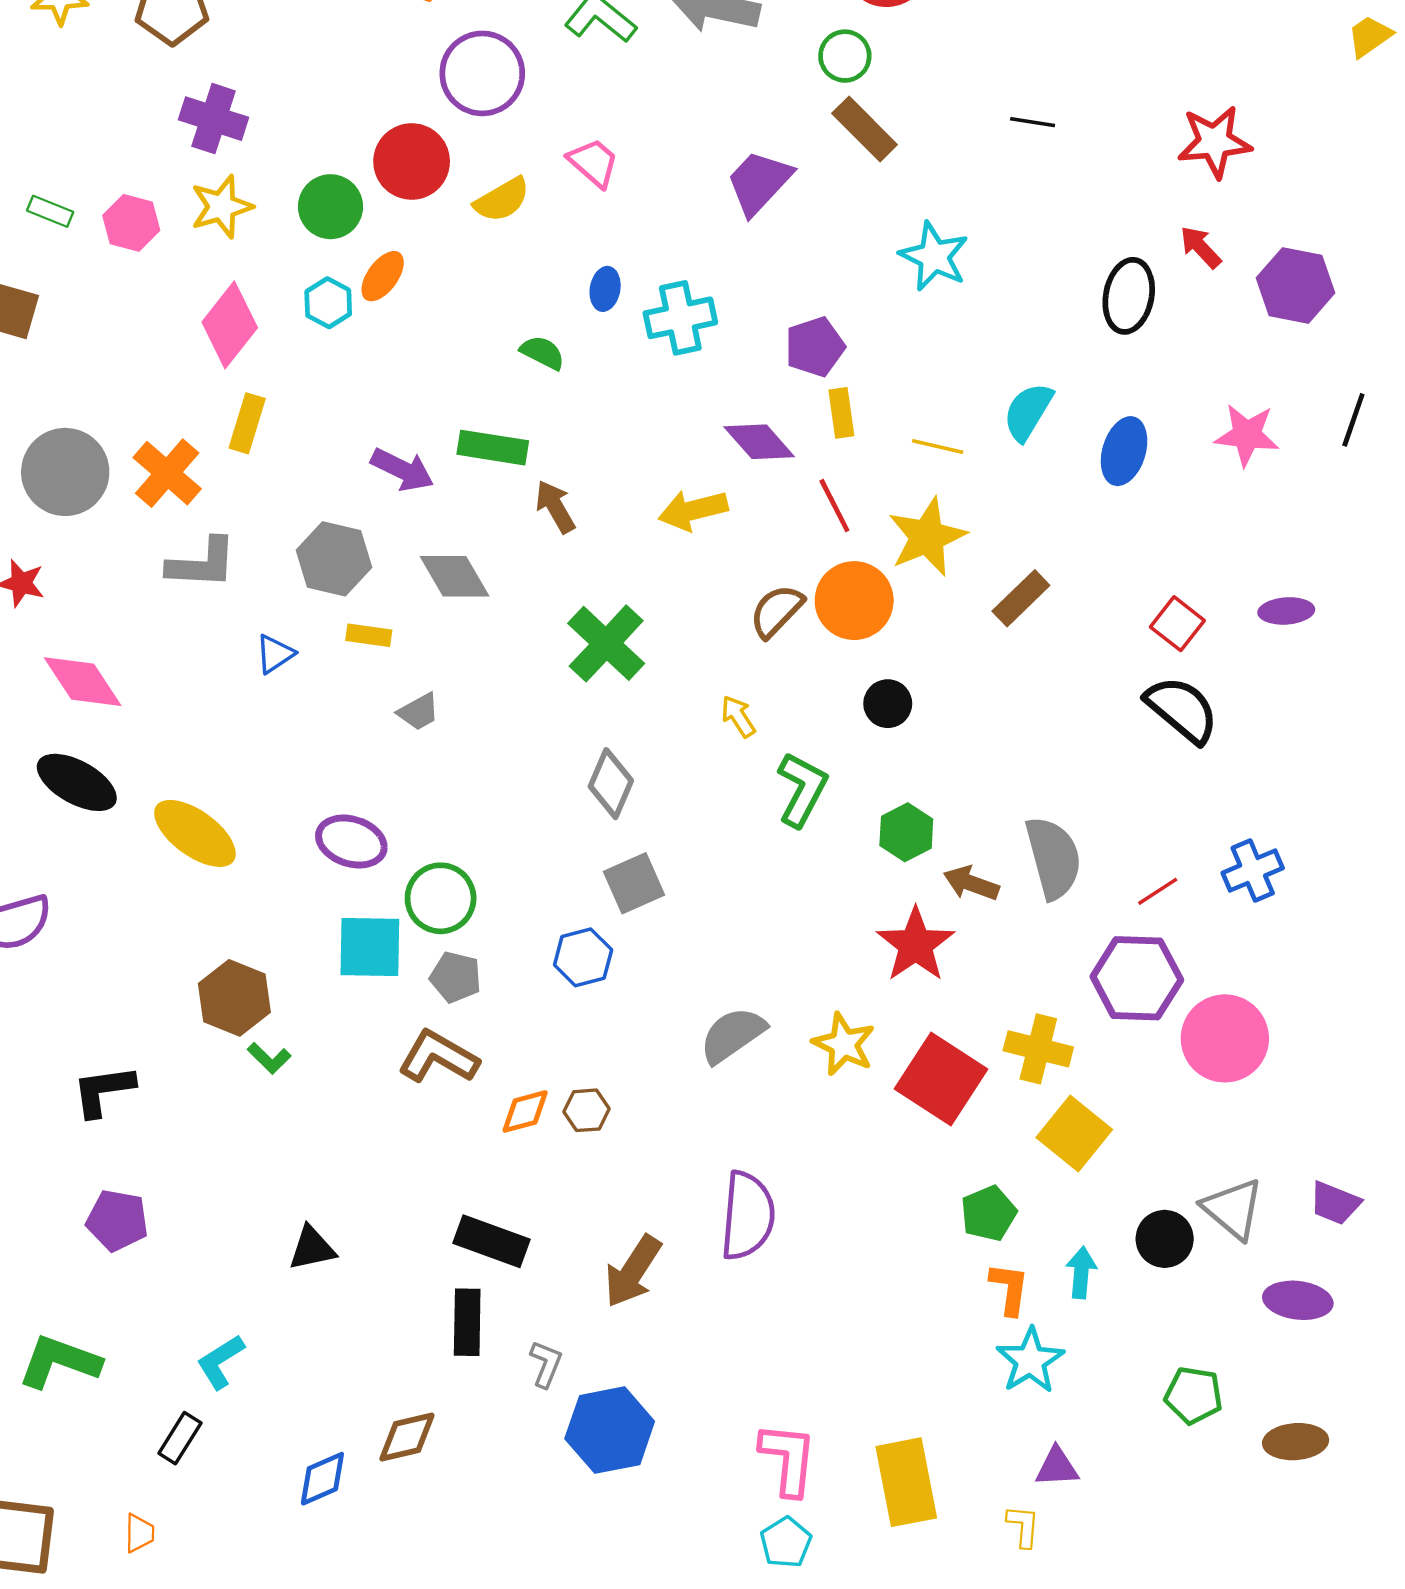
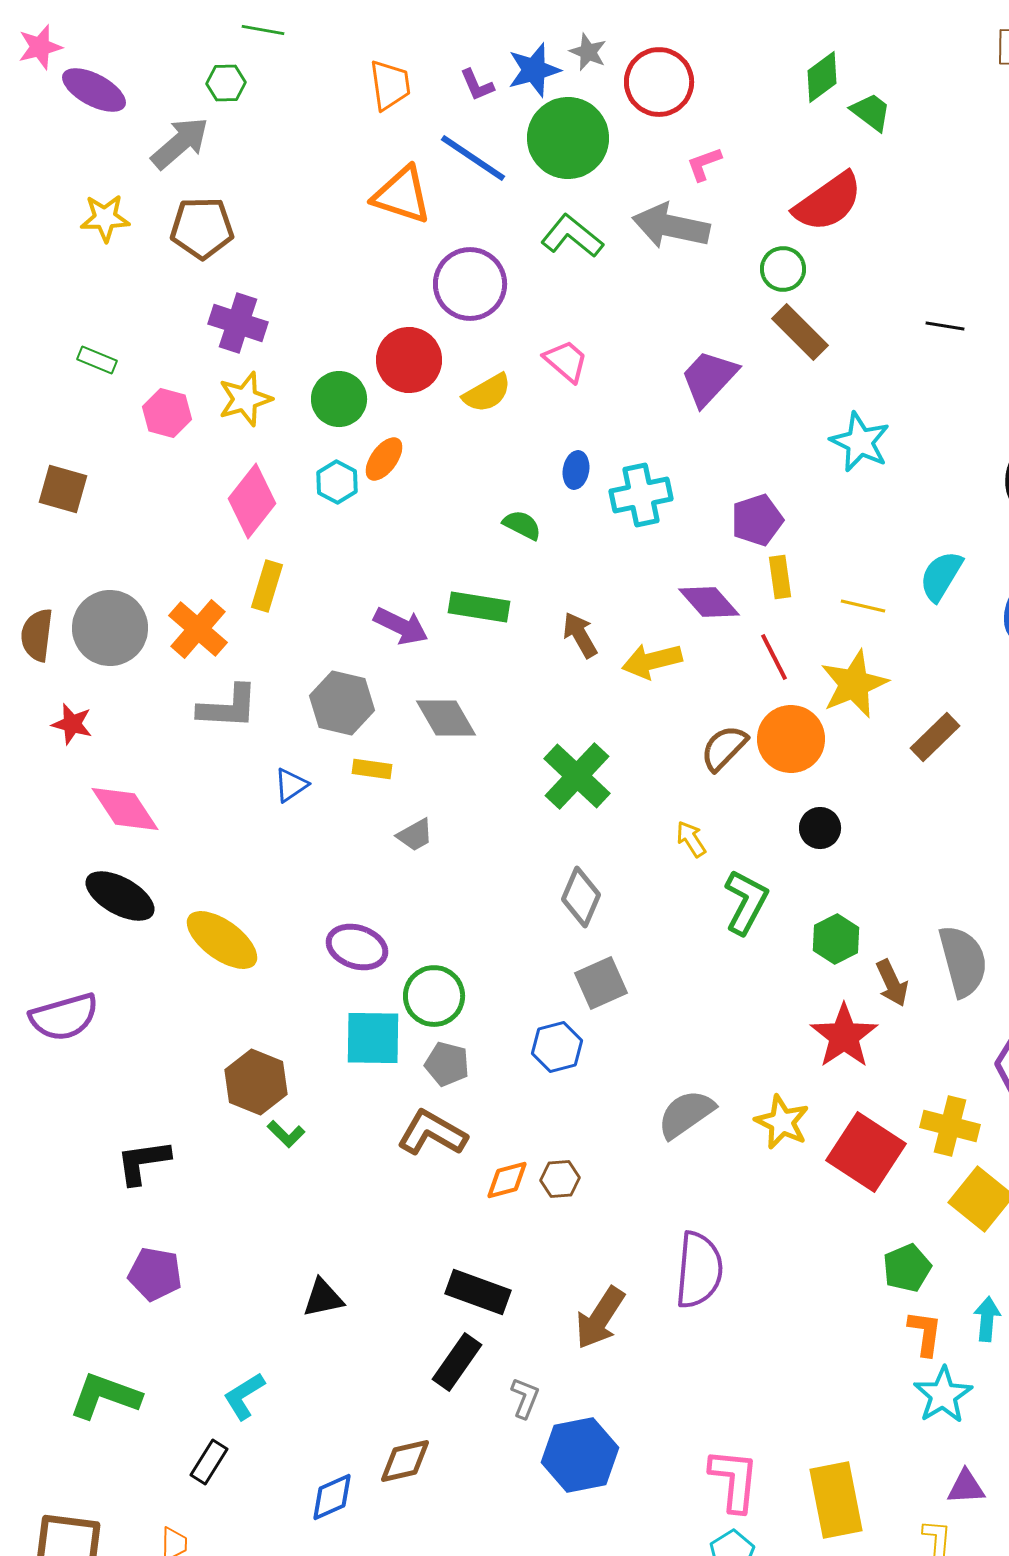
green rectangle: (50, 211) -> (97, 360), moved
brown arrow: (555, 507) -> (580, 635), moved
brown arrow: (971, 883) -> (892, 983), turned -135
black rectangle: (467, 1322) -> (457, 1362), turned 34

